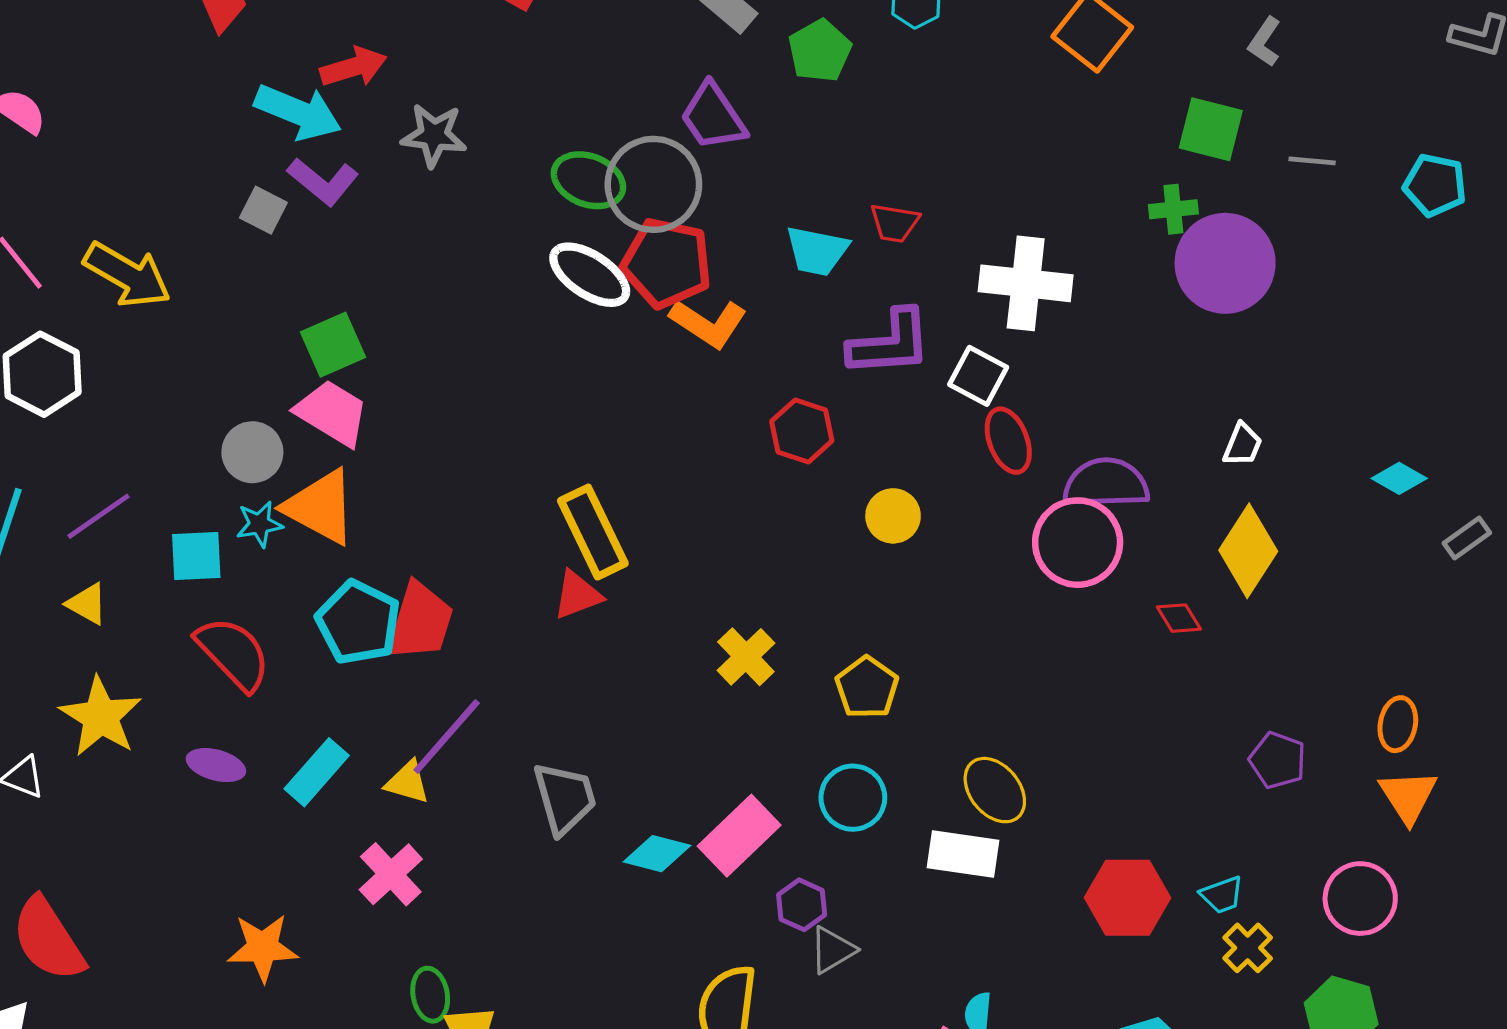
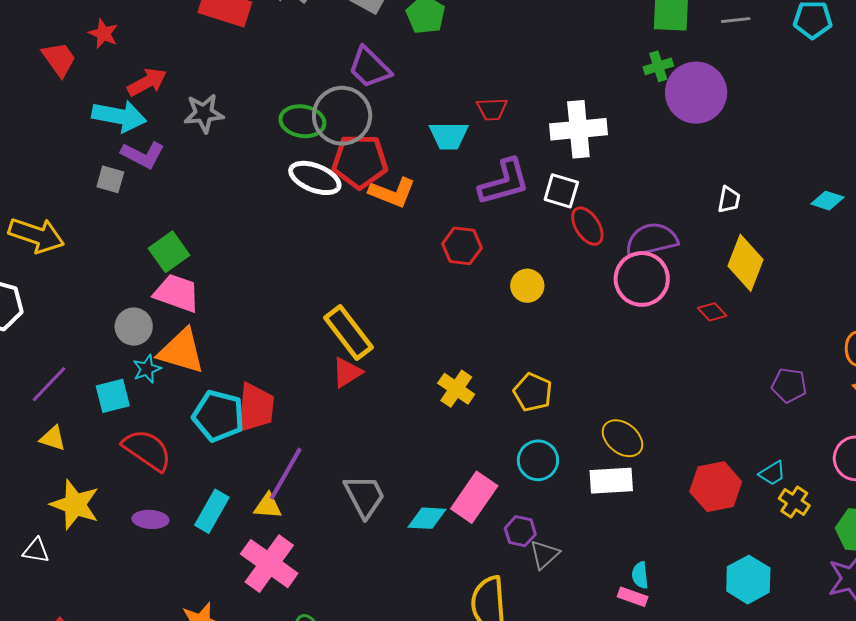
pink cross: (391, 874) -> (269, 564), size x1.4

